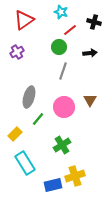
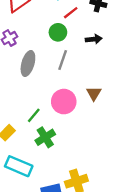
gray ellipse: (29, 97) -> (28, 63), moved
green cross: (62, 145) -> (45, 137), moved
cyan rectangle: (25, 163) -> (19, 166), turned -35

